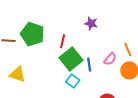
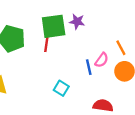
green square: (71, 59) -> (54, 26), moved, turned 35
blue line: (89, 65) -> (89, 67), moved

